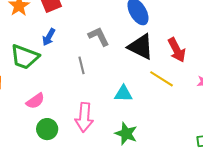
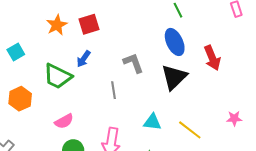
black triangle: (141, 47) -> (174, 77), turned 44
red arrow: (177, 50) -> (212, 58), moved
yellow line: (161, 79) -> (190, 130), moved

